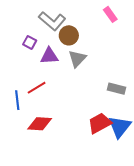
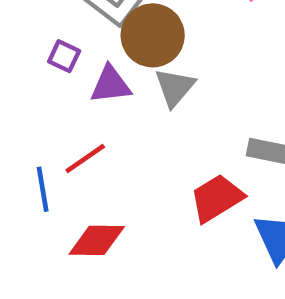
brown circle: (69, 35) -> (153, 35), size x1.4
red trapezoid: (100, 123) -> (217, 198), moved

